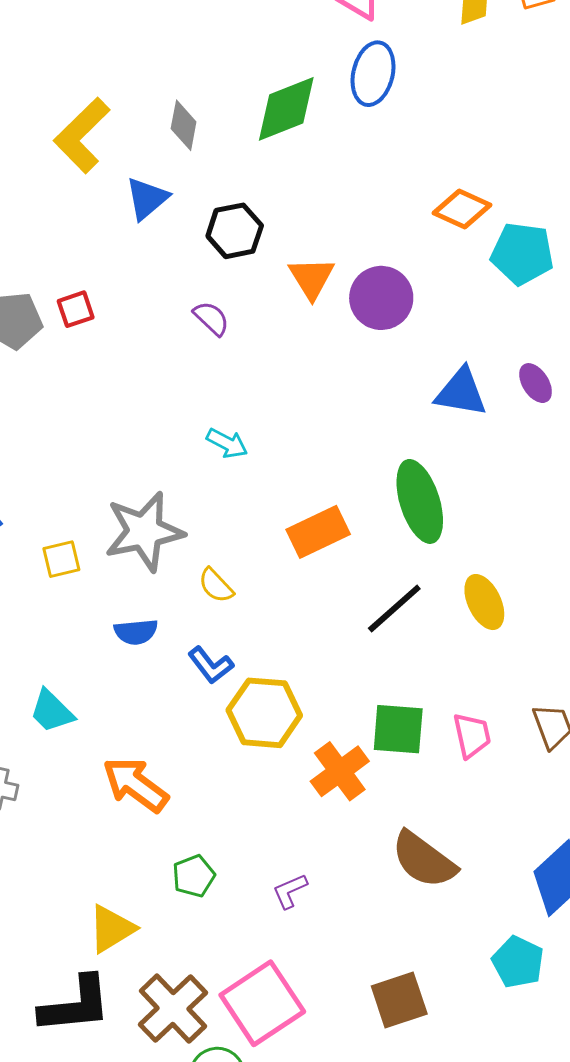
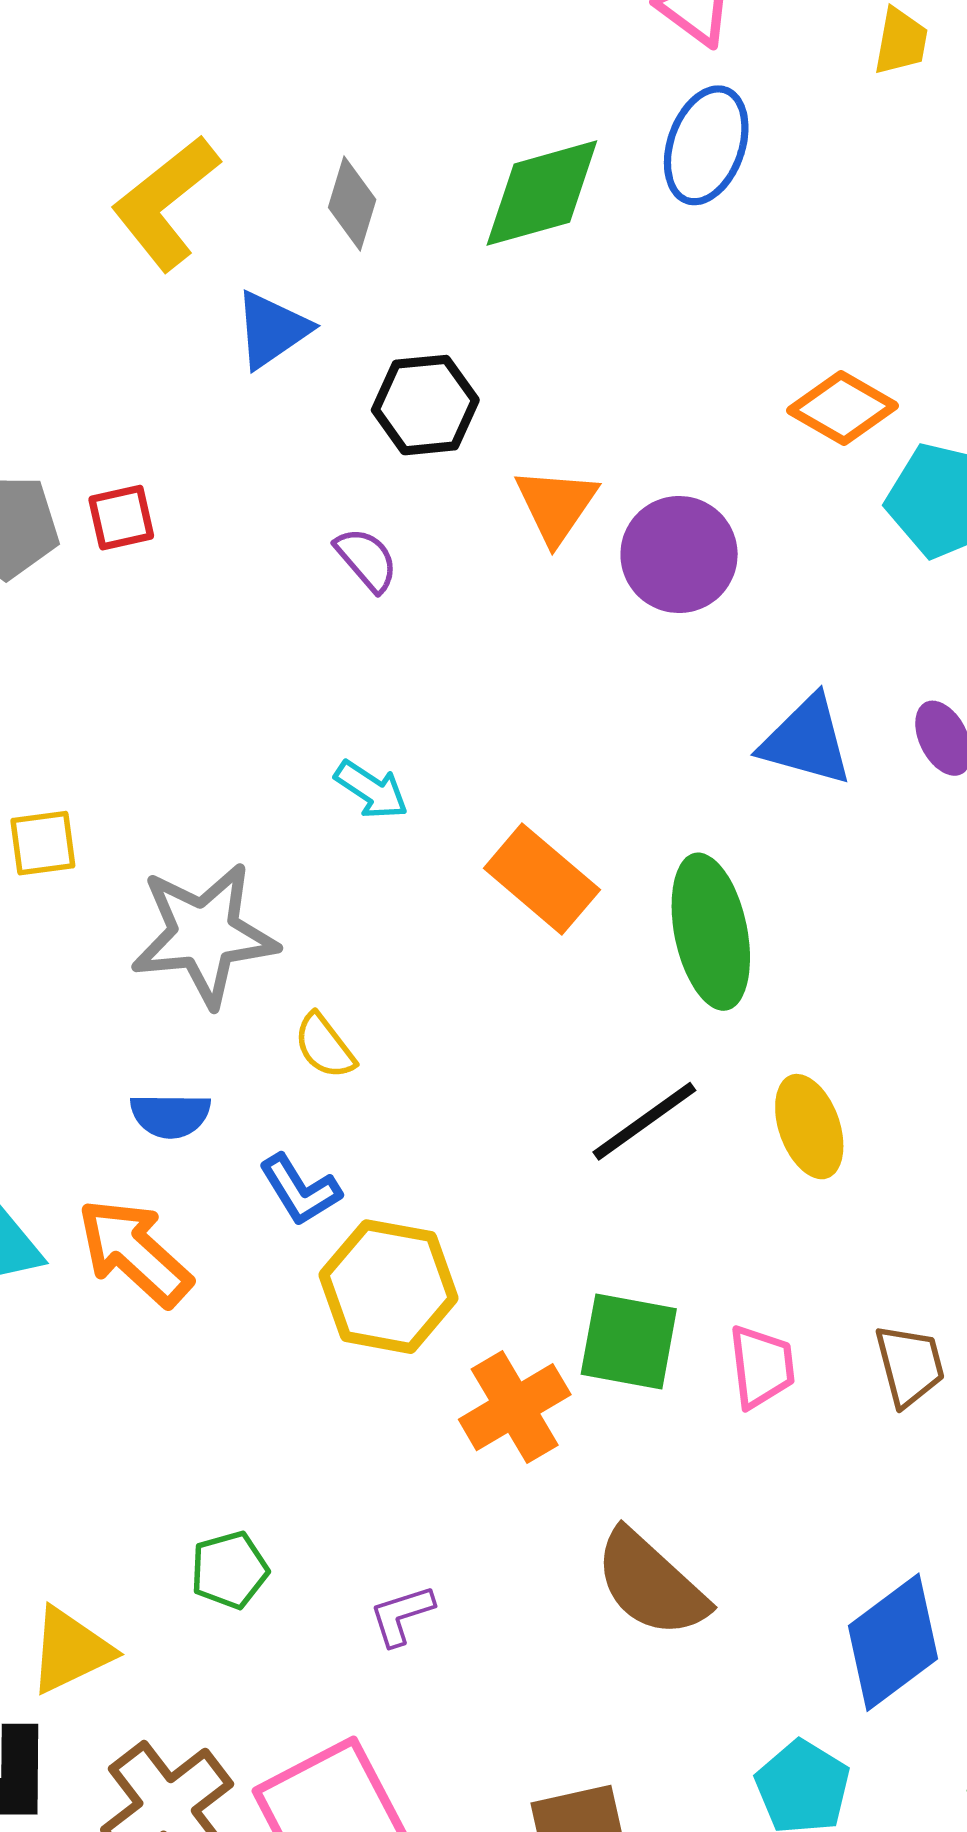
orange rectangle: (318, 532) -> (542, 879), moved, turned 60
yellow square: (61, 559) -> (43, 843), moved
orange arrow: (135, 785) -> (135, 1252), moved

